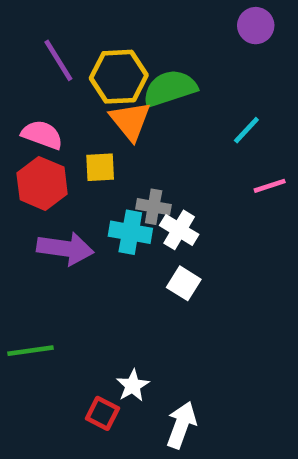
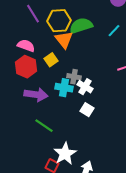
cyan line: (246, 130) -> (114, 31), moved
yellow square: (100, 167) -> (51, 60), turned -32
green line: (30, 351) -> (44, 126), moved, turned 42
white star: (133, 386) -> (65, 154), size x1.6

